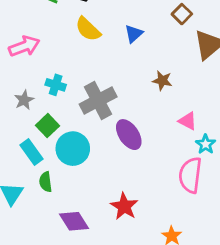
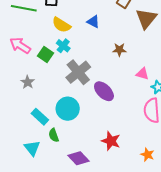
blue triangle: (134, 34) -> (93, 22), turned -40
pink arrow: (24, 46) -> (20, 45), turned -115
cyan cross: (56, 85) -> (63, 46), moved, turned 32
green square: (48, 126) -> (46, 54), moved

